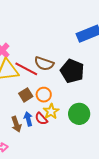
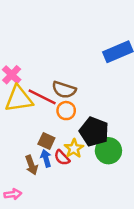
black pentagon: (72, 71) -> (94, 132), moved
brown square: (26, 95) -> (46, 141), moved, turned -32
orange circle: (44, 95) -> (66, 111), moved

